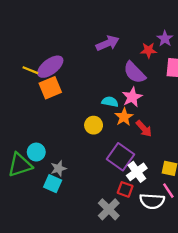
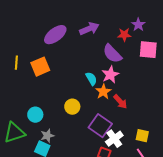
purple ellipse: (50, 67) -> (55, 35), moved
yellow line: (30, 70) -> (16, 63), moved, turned 72
cyan semicircle: (110, 102) -> (91, 79), turned 48
yellow circle: (94, 125) -> (72, 107), moved
cyan circle: (36, 152) -> (35, 115), moved

